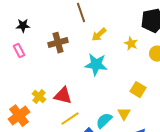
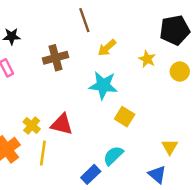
yellow square: (138, 90) -> (125, 117), moved
yellow triangle: (124, 114) -> (170, 147), moved
yellow line: (70, 119) -> (43, 153), moved, turned -48

